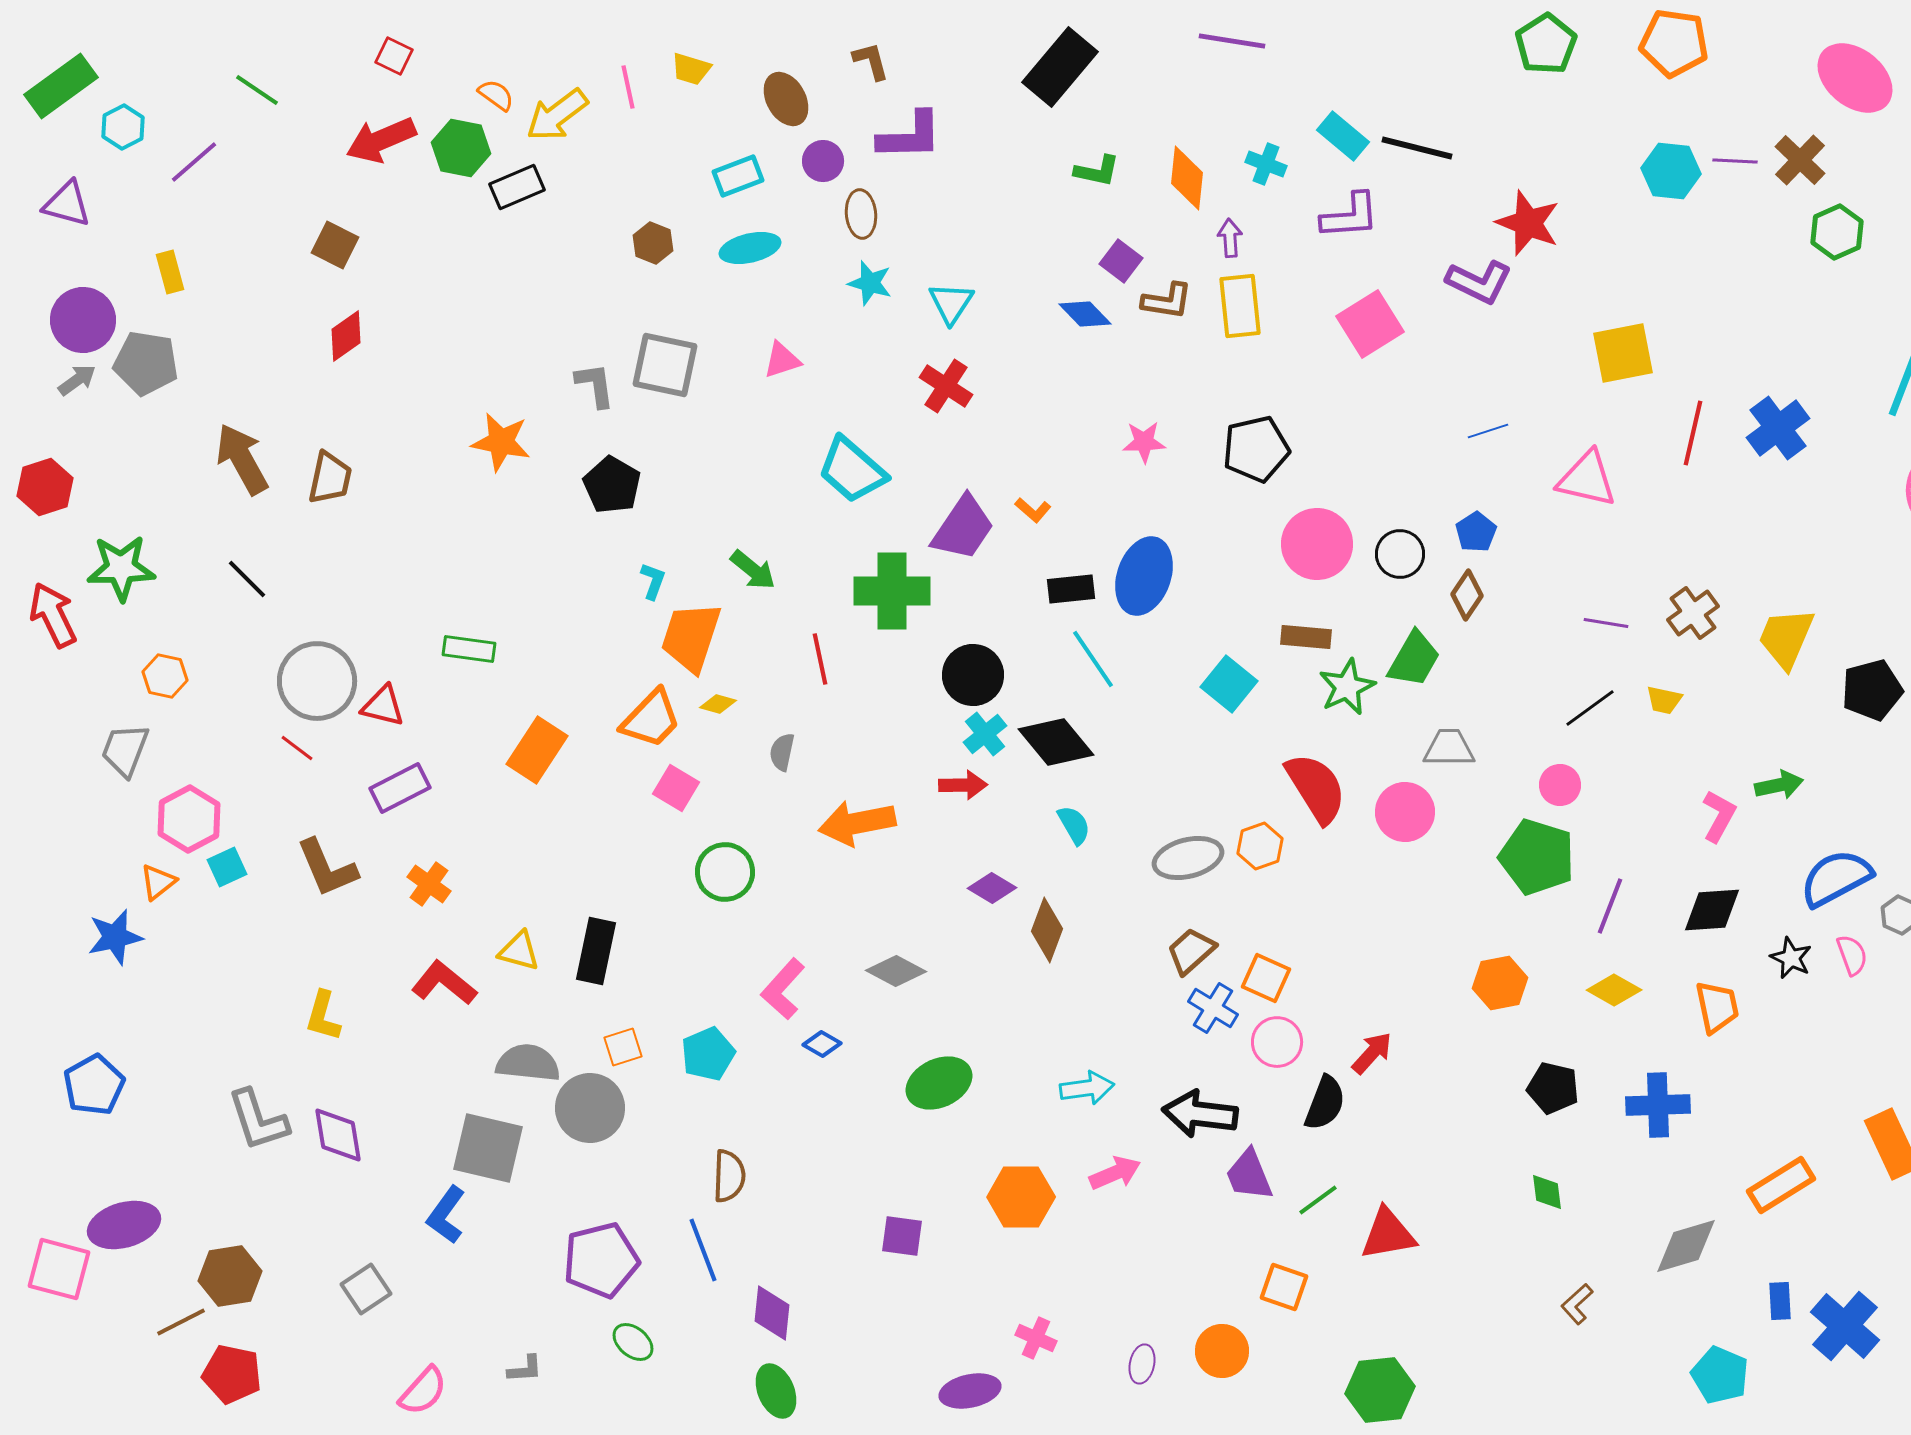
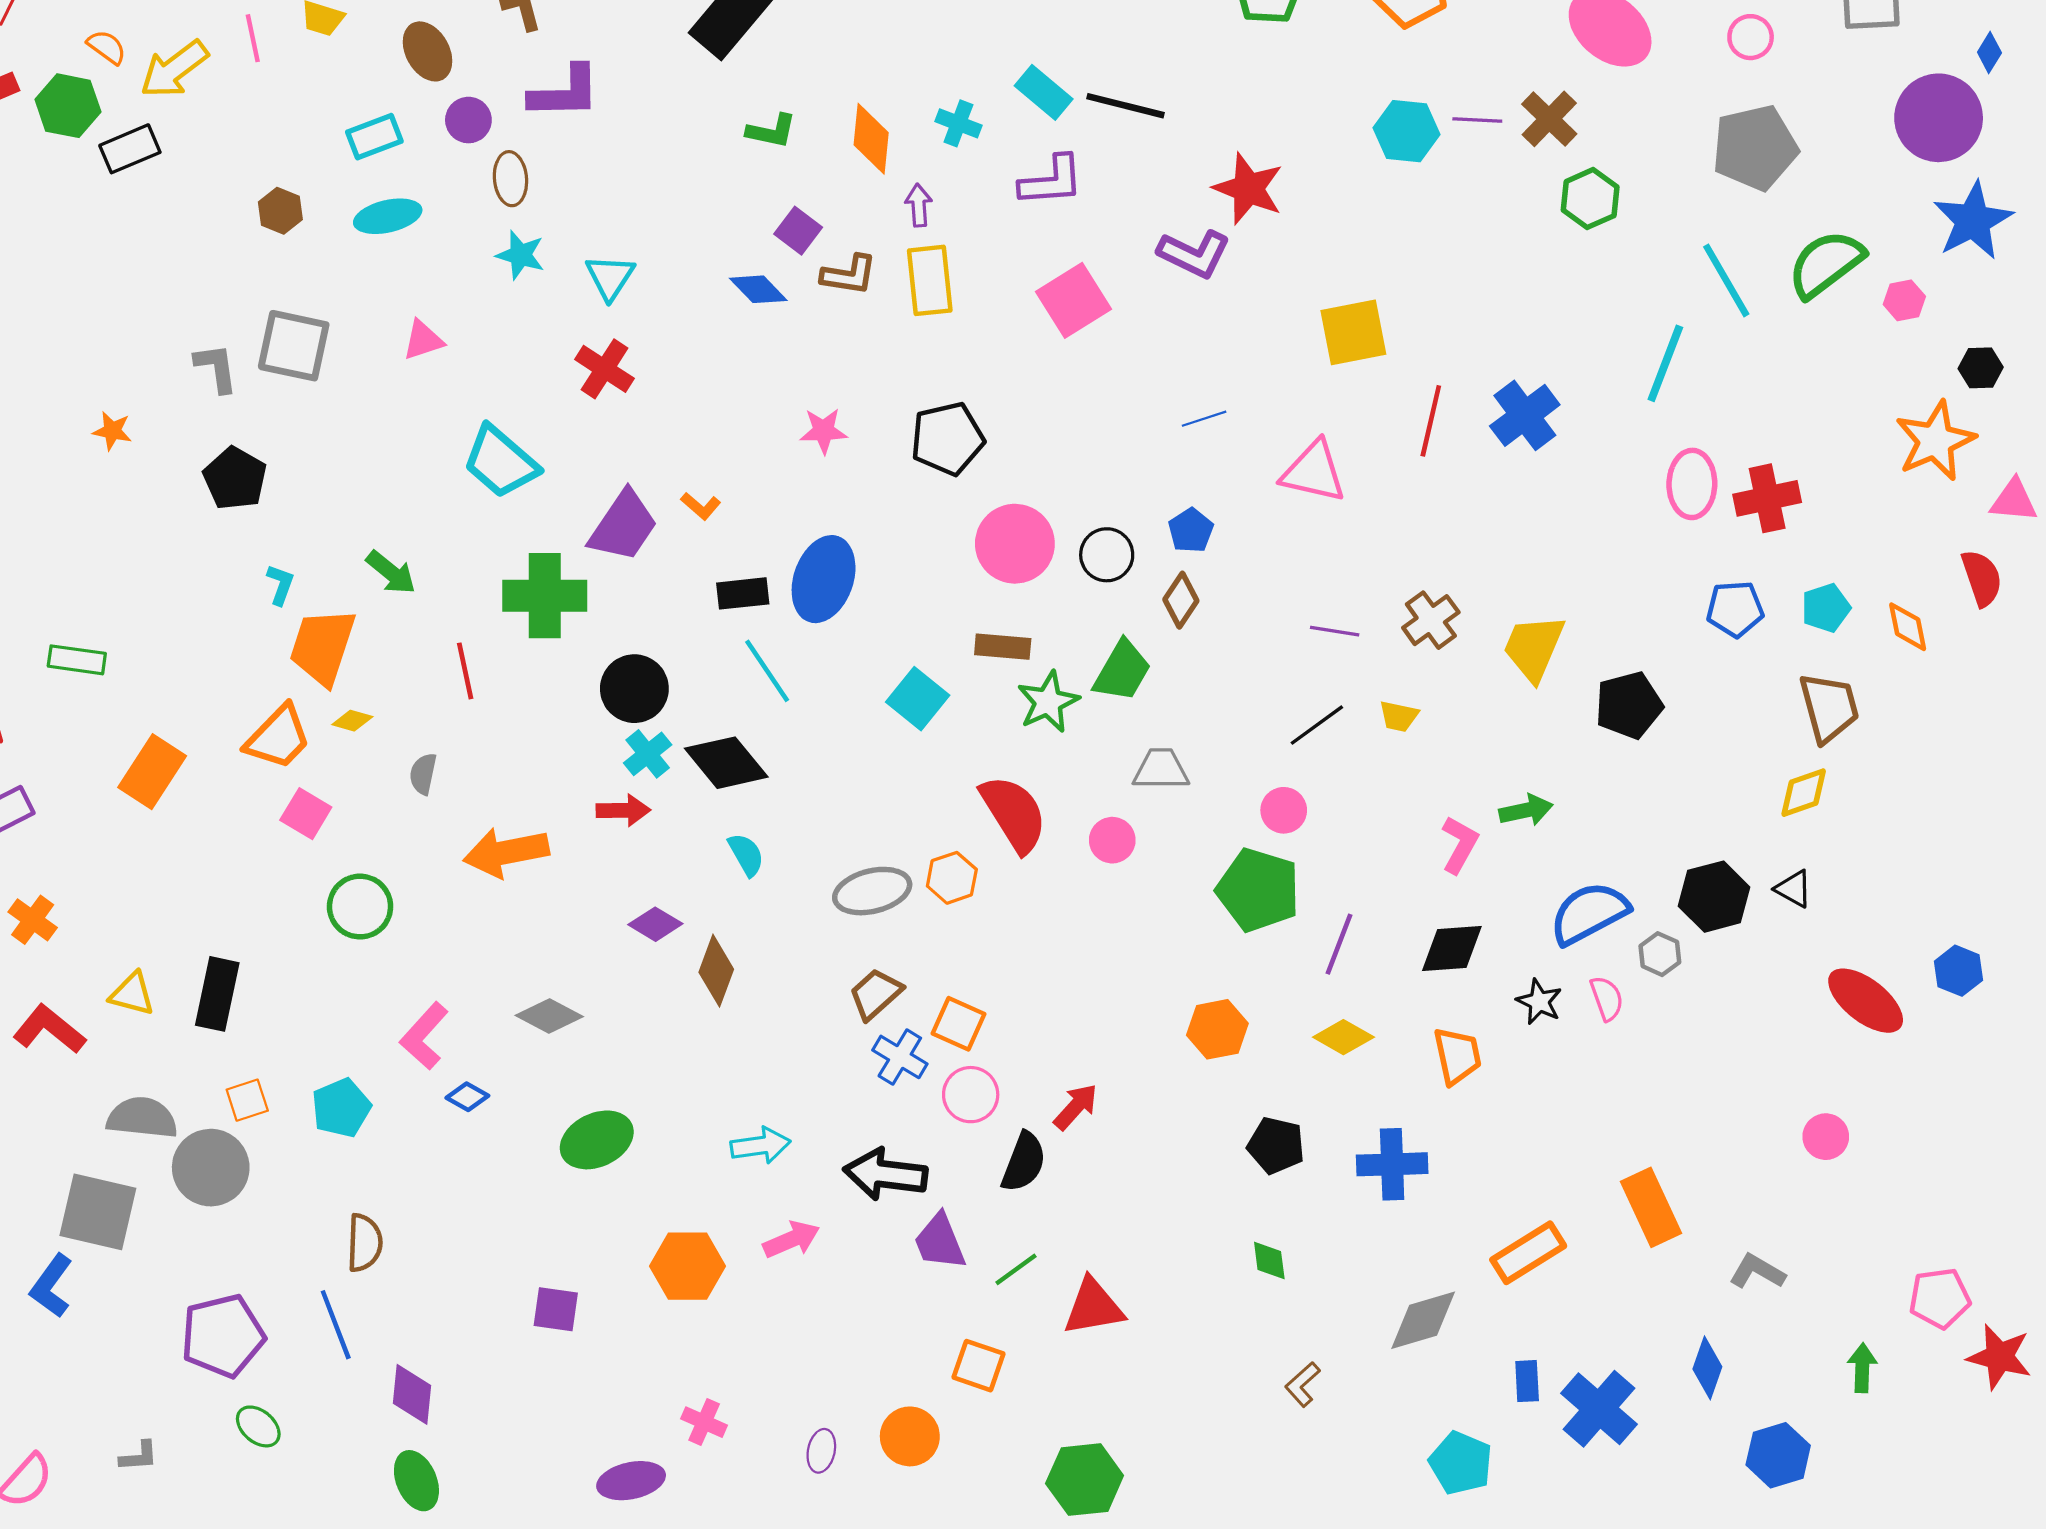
orange star: (501, 442) -> (112, 431), size x0.6
pink circle: (1405, 812) -> (1112, 840), size x0.7

